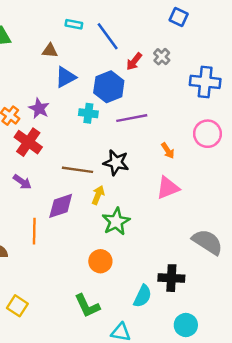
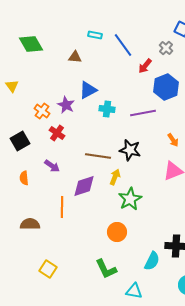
gray cross: (162, 57) -> (166, 48), moved
blue triangle: (66, 77) -> (88, 90), moved
blue hexagon: (109, 87) -> (166, 87), moved
red cross: (28, 142) -> (57, 133), size x0.7

